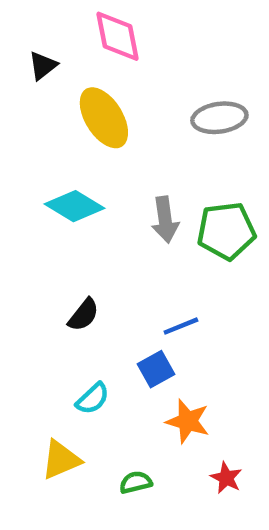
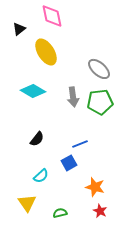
gray ellipse: (219, 118) -> (99, 69), moved, turned 50
orange star: (188, 421) -> (95, 187), moved
yellow triangle: (61, 460) -> (27, 203), turned -42

